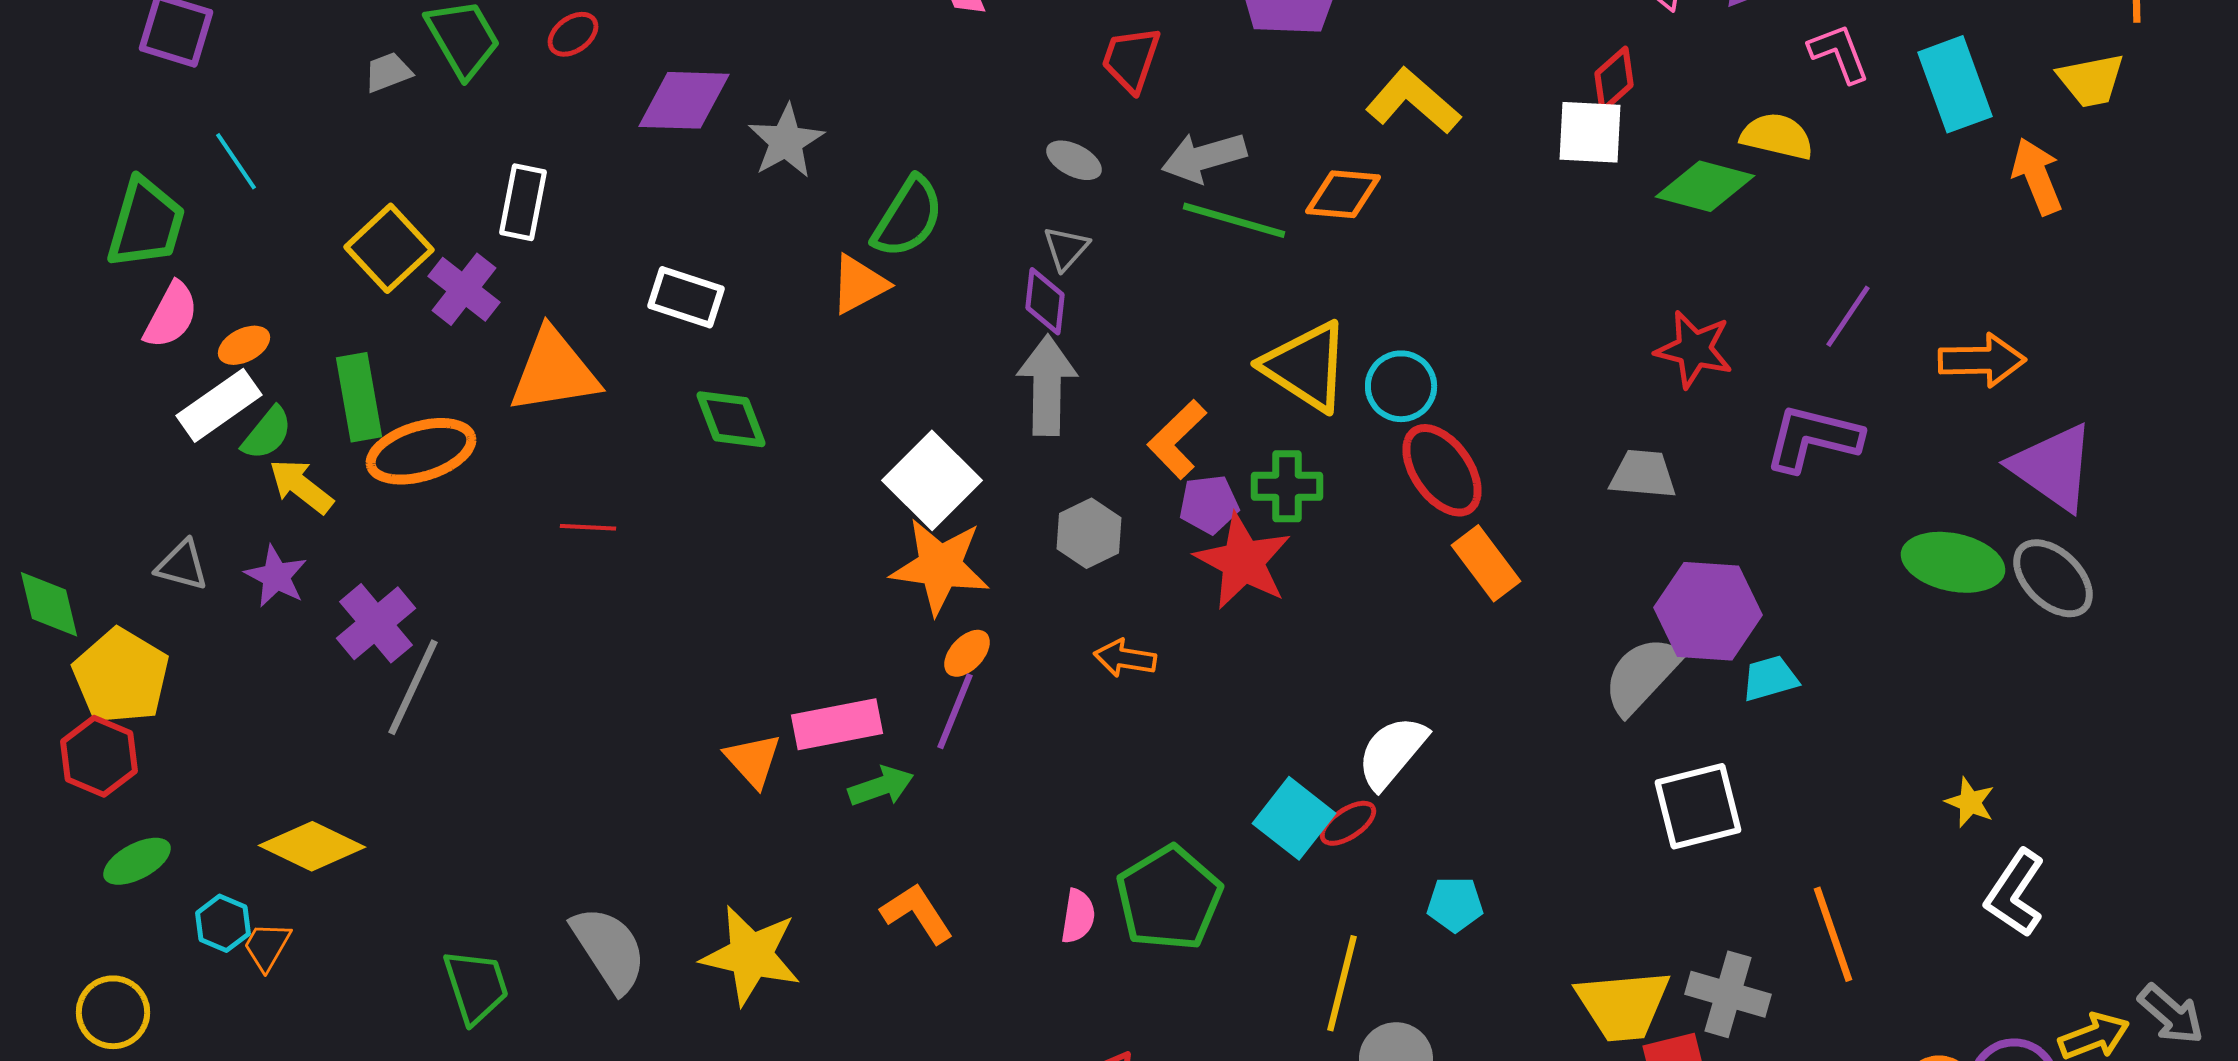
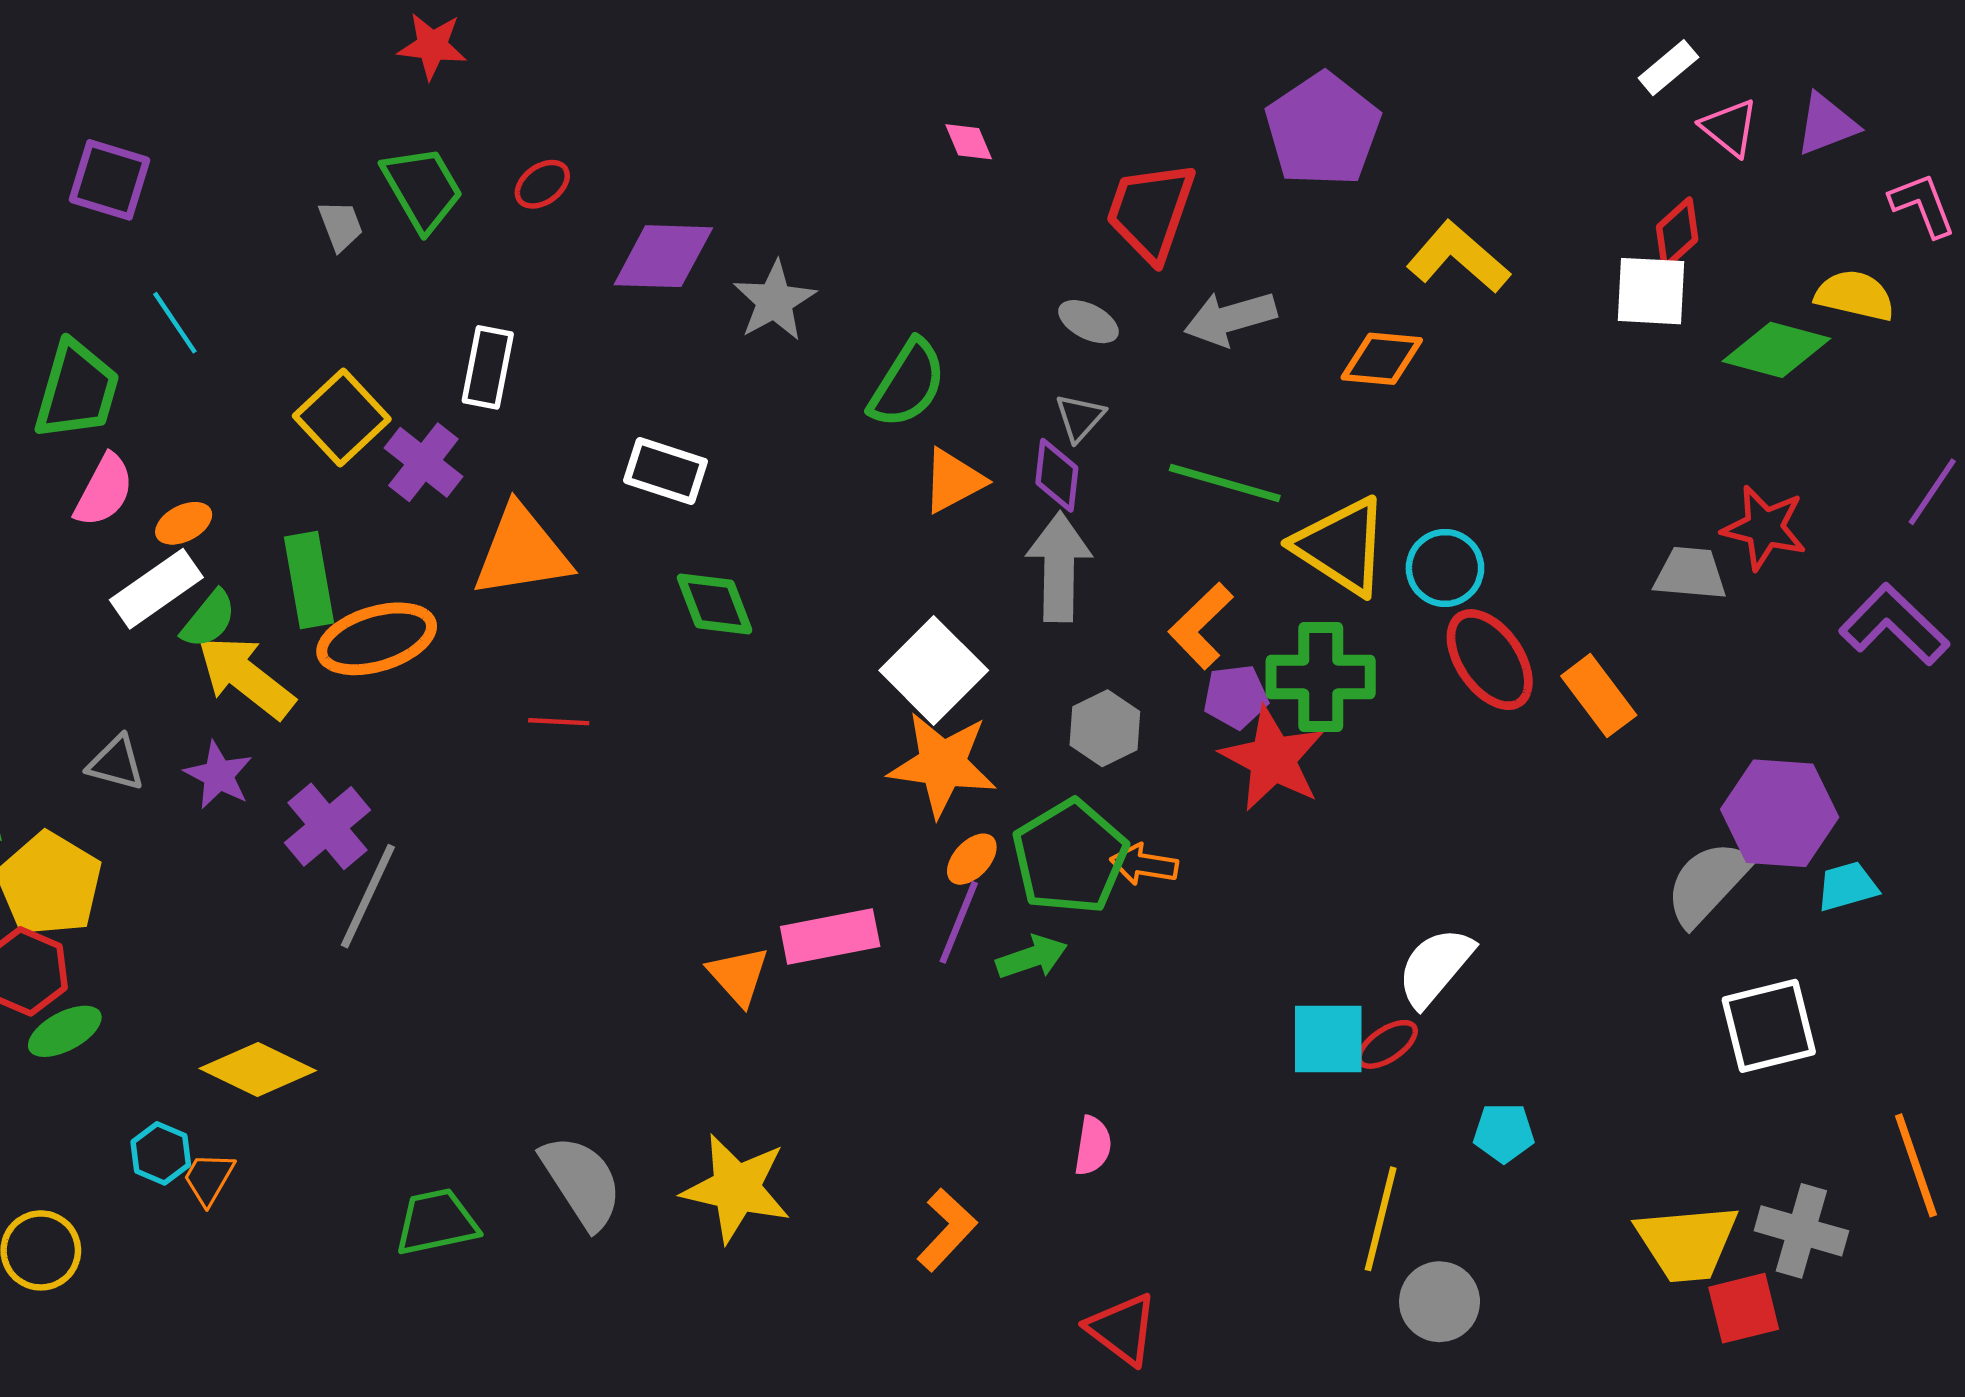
red trapezoid: (1131, 59) -> (1151, 211), size x1.4
gray trapezoid: (388, 72) -> (341, 226), turned 90
green line: (1234, 220) -> (1225, 483), moved
orange triangle: (859, 284) -> (953, 481), moved
purple L-shape: (1813, 438) -> (1894, 625), turned 30
gray trapezoid: (1643, 474) -> (1690, 573), moved
yellow arrow: (301, 486) -> (246, 677), size x1.4
green cross: (1287, 486) -> (1321, 677), size x1.4
orange rectangle: (1486, 563) -> (1599, 696), moved
green arrow: (881, 786) -> (1032, 957), moved
cyan square: (1294, 818) -> (1328, 1039), turned -38
green ellipse: (137, 861) -> (65, 1031), moved
green pentagon: (1169, 898) -> (1070, 857), moved
orange L-shape: (917, 913) -> (947, 1230), moved, turned 76
green trapezoid: (476, 986) -> (437, 1222), turned -84

